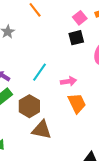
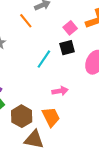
cyan line: (39, 72) -> (44, 59), moved
orange trapezoid: (77, 103) -> (51, 117), moved

